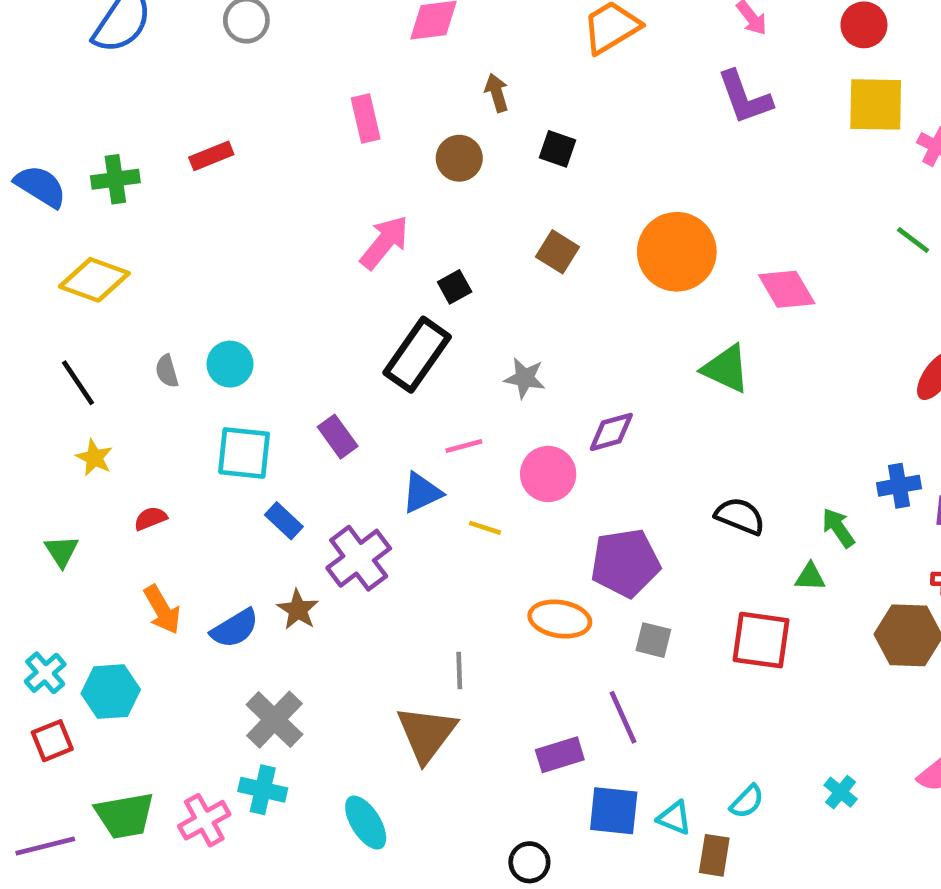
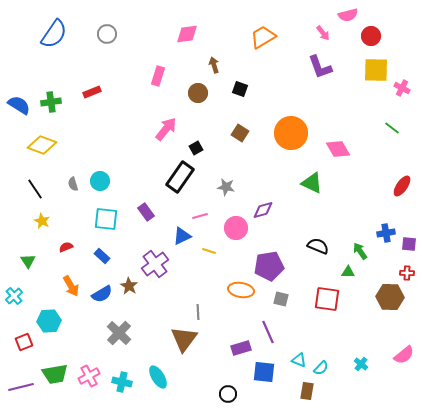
pink rectangle: (366, 118) -> (158, 76), turned 30
blue rectangle: (284, 521) -> (102, 256), moved
cyan cross: (45, 673) -> (14, 296), moved
cyan cross: (263, 790) -> (122, 382), moved
cyan triangle: (674, 818) -> (299, 360), moved

